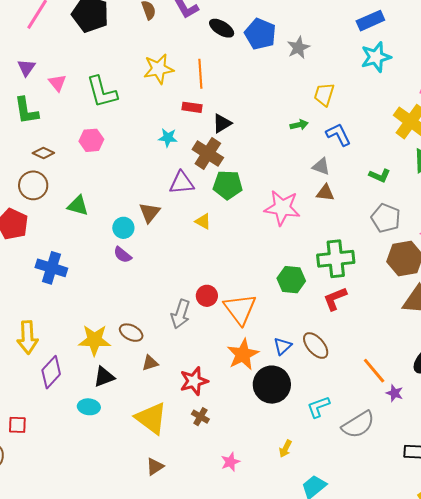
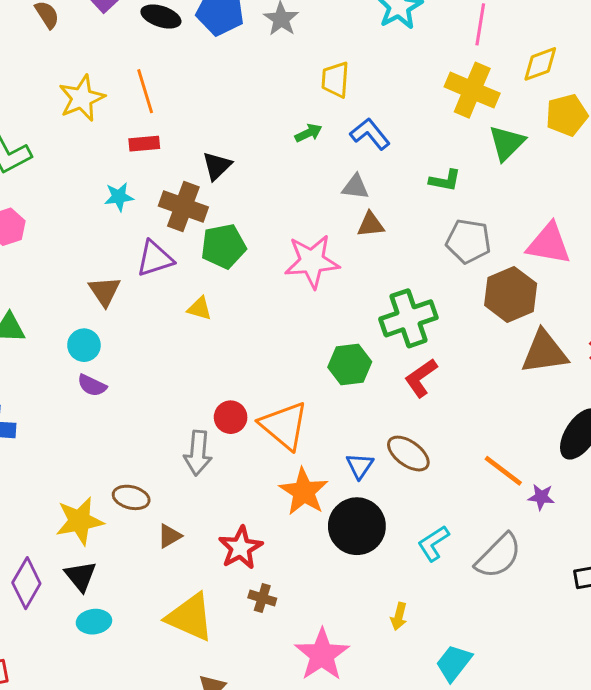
black triangle: (222, 123) -> (217, 166), moved
brown triangle: (150, 213) -> (105, 291), moved
black triangle: (104, 377) -> (81, 576), moved, turned -35
pink star: (230, 462) -> (322, 655), size x1.8

